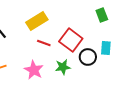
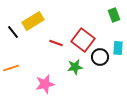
yellow rectangle: (37, 21) -> (33, 21), moved
pink star: (34, 70) -> (45, 84), moved, turned 30

